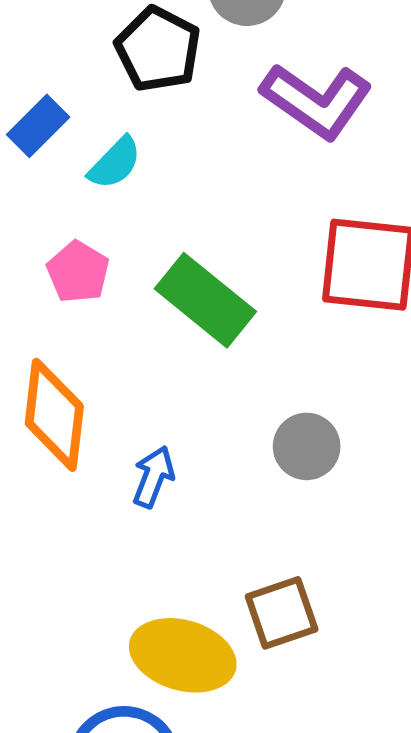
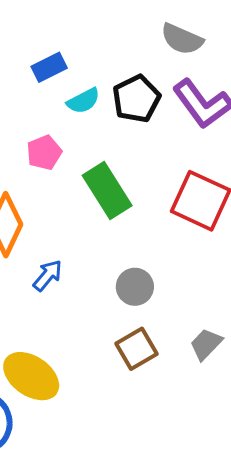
black pentagon: (158, 49) -> (136, 99), moved
brown square: (282, 613) -> (137, 349), moved, turned -30

